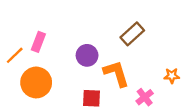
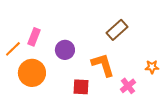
purple circle: (87, 55) -> (65, 50), moved

